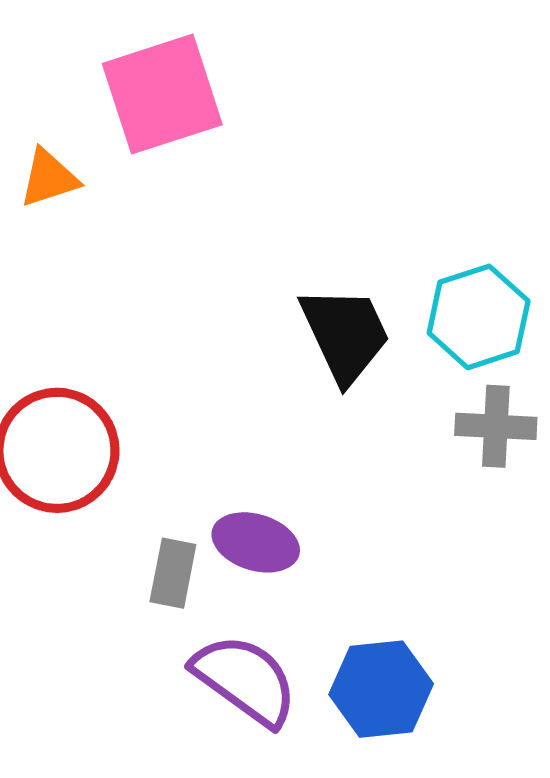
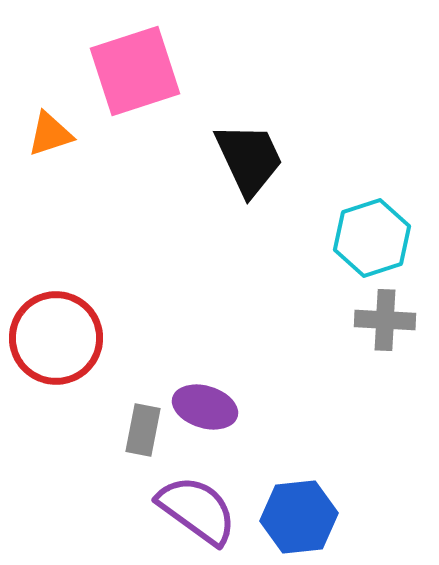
black trapezoid: (345, 334) -> (249, 159), moved

